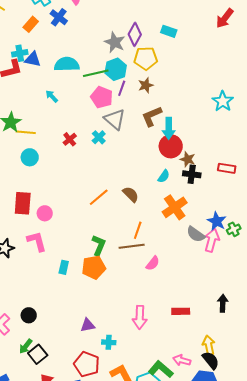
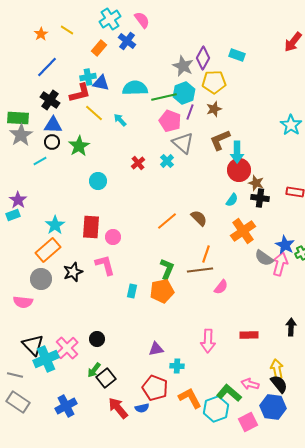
yellow line: (26, 132) -> (94, 113), moved, turned 36

